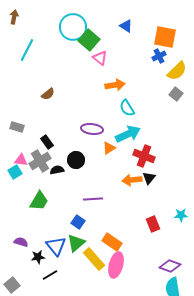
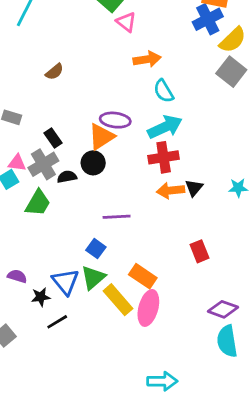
blue cross: (159, 56) -> (208, 19), size x1.5
gray square: (176, 94) -> (231, 72), size x1.5
orange triangle: (109, 148) -> (101, 137), moved, size x1.5
red cross: (144, 156) -> (164, 157), moved, turned -30
green trapezoid: (39, 201) -> (38, 203), moved
cyan star: (181, 215) -> (238, 188), moved

